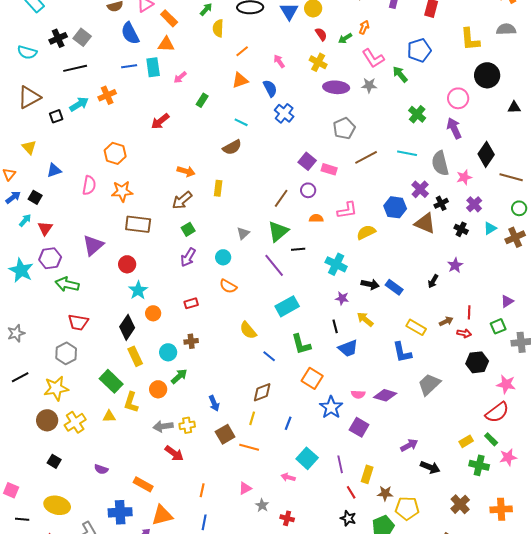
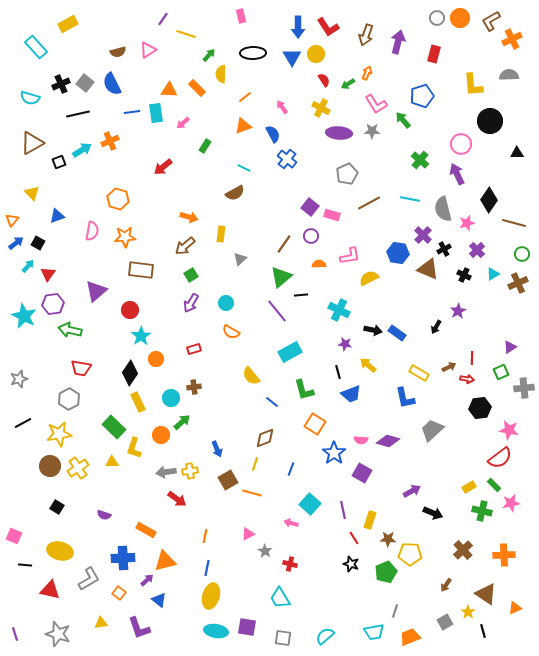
orange rectangle: (169, 18) -> (197, 88), moved
blue semicircle: (130, 33) -> (112, 84), moved
gray triangle: (243, 233) -> (240, 259), moved

